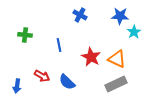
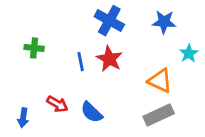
blue cross: (80, 15) -> (109, 21), size x1.5
cyan star: (134, 32) -> (189, 53), moved
red star: (91, 57) -> (109, 59), moved

